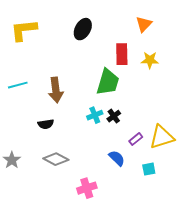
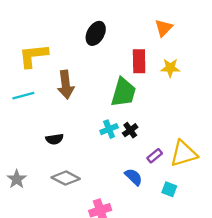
yellow L-shape: (24, 30) -> (33, 56), moved
brown arrow: (56, 90) -> (66, 85), moved
cyan square: (149, 169) -> (169, 189), turned 32

